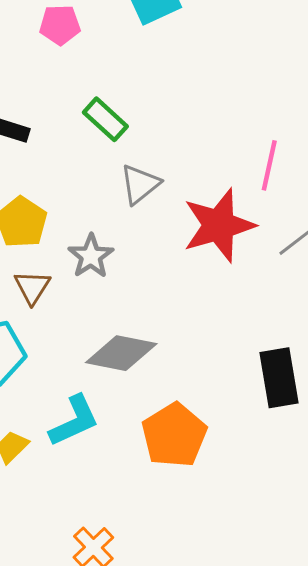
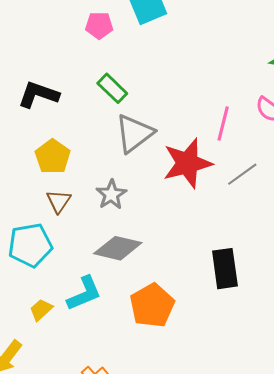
pink pentagon: (60, 25) -> (99, 25), moved
gray triangle: (140, 184) -> (134, 133), size x1.4
gray star: (91, 256) -> (111, 194), moved

